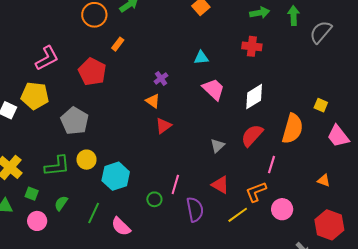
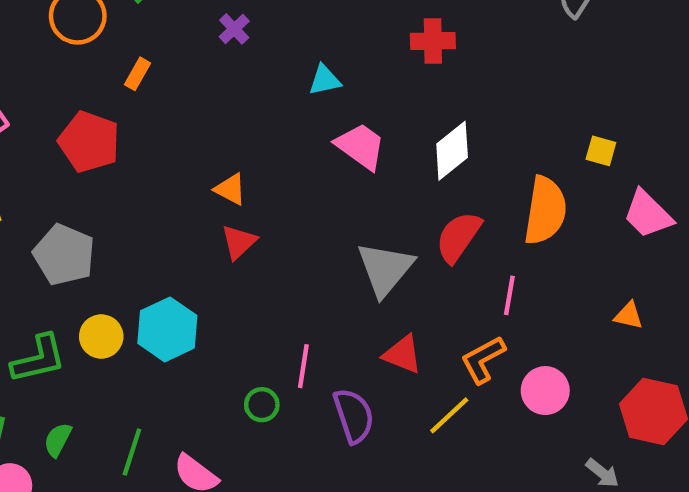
purple cross: (161, 78) -> (234, 29), moved
red triangle: (163, 126) -> (239, 242), moved
gray triangle: (217, 146) -> (385, 269), size x1.8
cyan hexagon: (116, 176) -> (167, 329), moved

